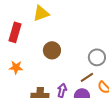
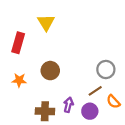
yellow triangle: (41, 13) -> (46, 22), turned -42
brown circle: (52, 50) -> (50, 71), moved

